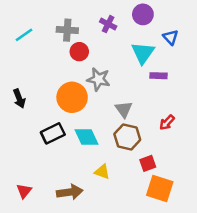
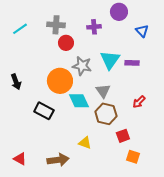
purple cross: (108, 24) -> (94, 27), moved, turned -32
cyan triangle: (143, 53) -> (110, 60), moved
black rectangle: (53, 133) -> (44, 111), turned 54
cyan diamond: (86, 137) -> (79, 101), moved
orange square: (160, 189) -> (133, 157), size x0.6
red triangle: (24, 191) -> (20, 159), turned -40

